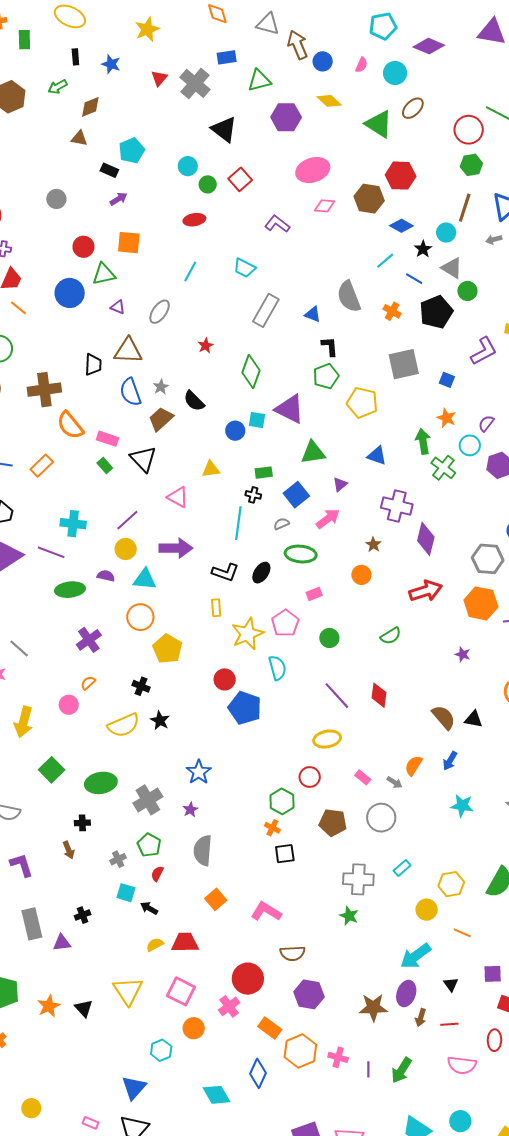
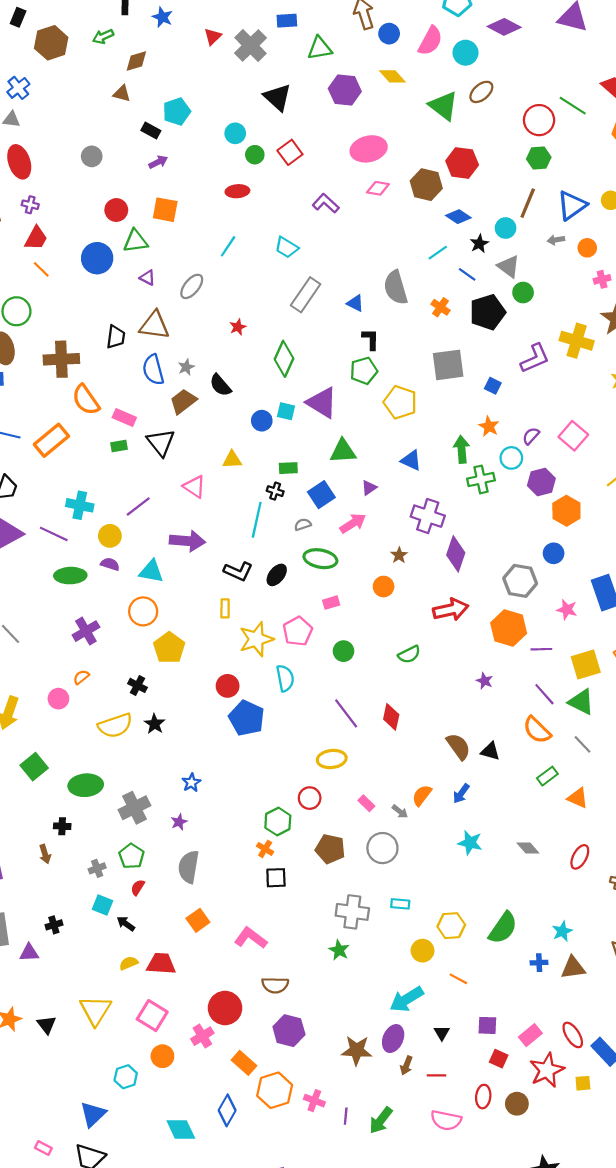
pink semicircle: (361, 65) -> (430, 41), size x1.8
orange rectangle: (42, 466) -> (51, 440), size x1.4
green rectangle: (105, 466) -> (119, 446), turned -63
green cross: (443, 468) -> (481, 479), turned 35
yellow circle: (126, 549) -> (110, 536), moved
blue star: (199, 772) -> (191, 783), size x0.7
cyan rectangle: (402, 868) -> (400, 904), turned 42

